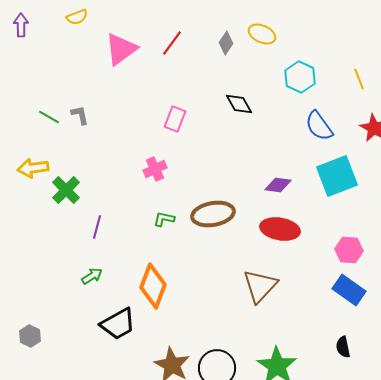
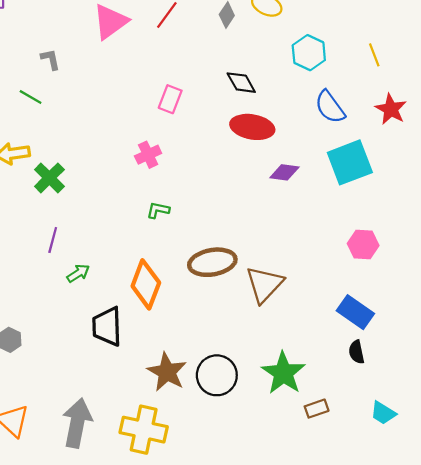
gray L-shape: (80, 115) -> (50, 59), moved
brown ellipse: (213, 214) -> (212, 262), moved
purple line: (97, 227) -> (53, 240), moved
red ellipse: (280, 229) -> (252, 127), moved
blue rectangle: (349, 290) -> (355, 312), moved
black trapezoid: (118, 324) -> (107, 327), turned 117

